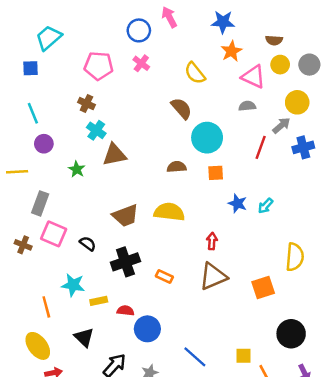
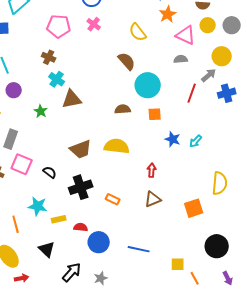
brown triangle: (213, 276) -> (153, 199), size x0.7
blue line: (195, 357) -> (139, 249), moved, turned -30

